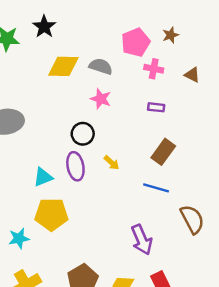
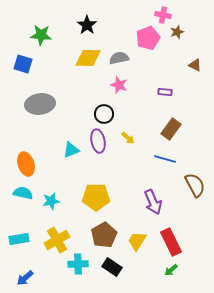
black star: (44, 27) -> (87, 25), moved
gray semicircle: (101, 66) -> (119, 58), turned -30
pink cross: (154, 69) -> (163, 15), moved
yellow pentagon: (51, 214) -> (96, 197), moved

